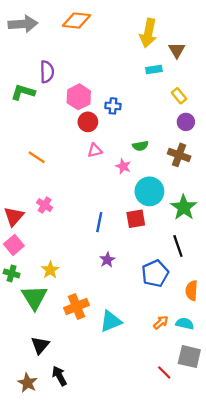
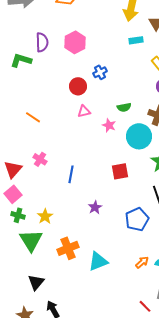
pink hexagon: (79, 97) -> (75, 42), moved
blue cross: (113, 106) -> (100, 72), turned -32
cyan circle: (149, 191) -> (139, 136), moved
blue line: (99, 222) -> (71, 174), moved
green cross: (12, 273) -> (18, 215), moved

